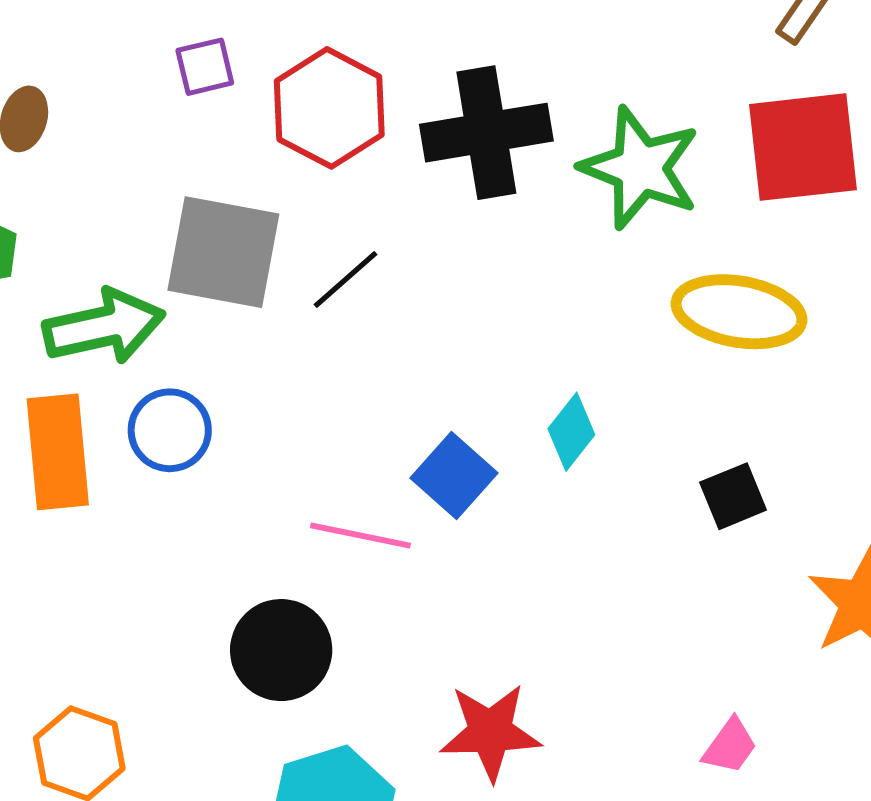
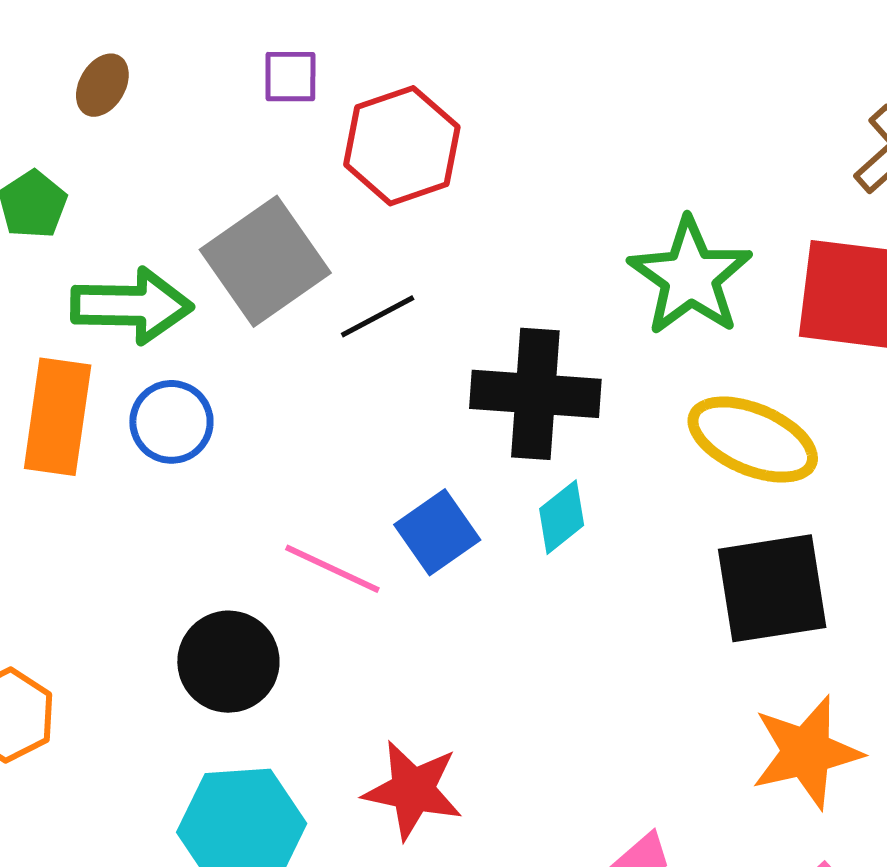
black cross: (486, 133) -> (535, 394), moved
gray square: (223, 252) -> (265, 261), turned 31
black square: (733, 496) -> (772, 588), moved, size x1.8

